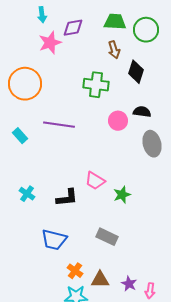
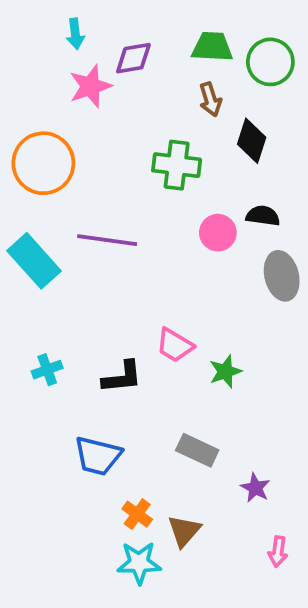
cyan rectangle: (20, 136) -> (34, 261), size x1.8
cyan cross: (27, 194) -> (47, 370), turned 35
brown triangle: (100, 280) -> (184, 531), turned -48
purple star: (129, 284) -> (255, 488), moved

